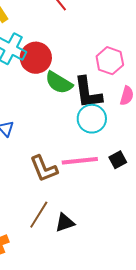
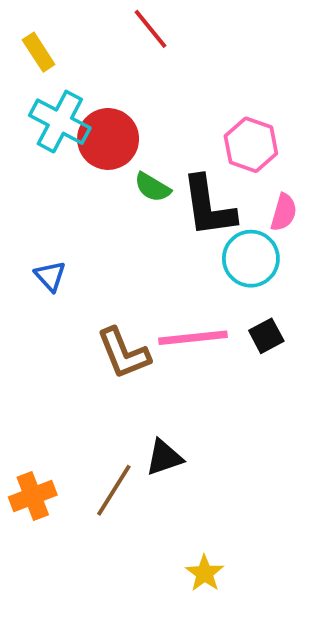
green semicircle: (59, 83) -> (152, 187), size x0.7
cyan circle: (92, 119) -> (251, 259), moved
brown line: (39, 215) -> (114, 490), moved

